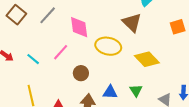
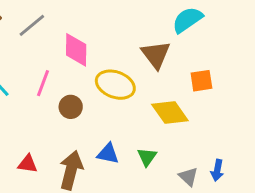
orange square: (178, 27) -> (201, 81), moved
pink line: (61, 52) -> (43, 83), turned -30
brown circle: (81, 73) -> (71, 107), moved

